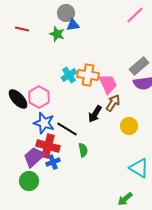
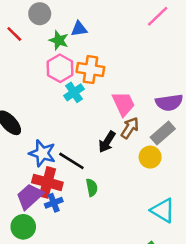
gray circle: (66, 13) -> (40, 14), moved
red line: (22, 29) -> (14, 34), turned 32
gray rectangle: (139, 66) -> (163, 133), moved
orange cross: (88, 75) -> (90, 70), moved
pink hexagon: (39, 97) -> (60, 68), moved

